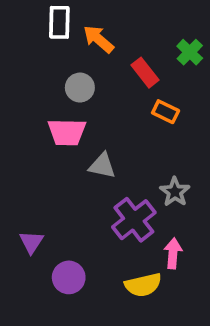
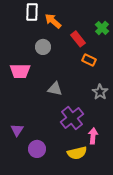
pink trapezoid: (67, 132) -> (20, 71), moved
gray star: (175, 192) -> (100, 92), moved

